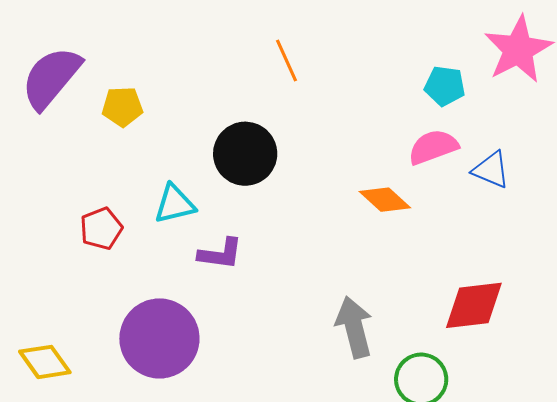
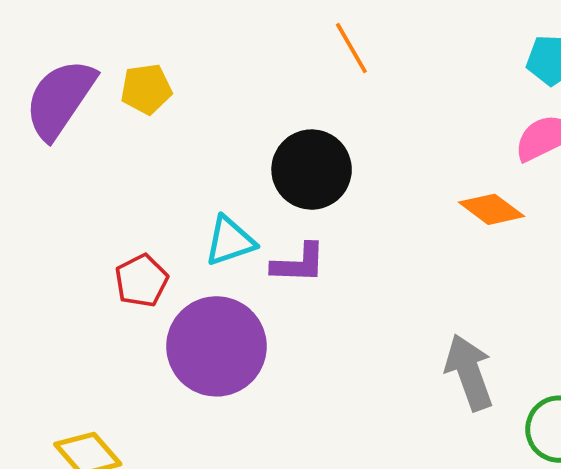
yellow pentagon: (122, 107) -> (146, 89), moved
purple L-shape: (220, 254) -> (299, 263), moved
purple circle: (159, 338) -> (216, 346), moved

